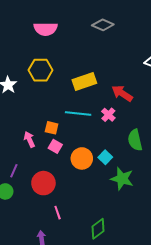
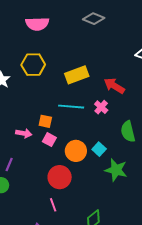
pink arrow: (29, 139) -> (24, 133), turned 126
red circle: (43, 183) -> (60, 177), moved

